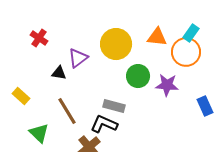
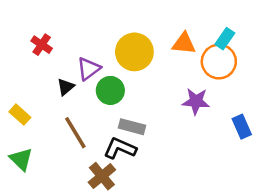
black triangle: (59, 73) -> (66, 87), turned -49
green circle: (138, 76) -> (110, 90), moved
green triangle: (39, 133) -> (21, 159), moved

